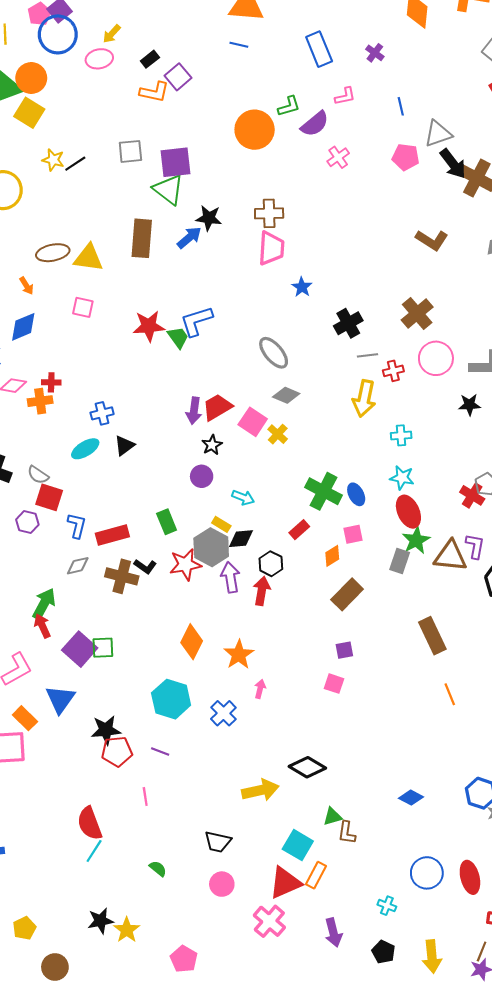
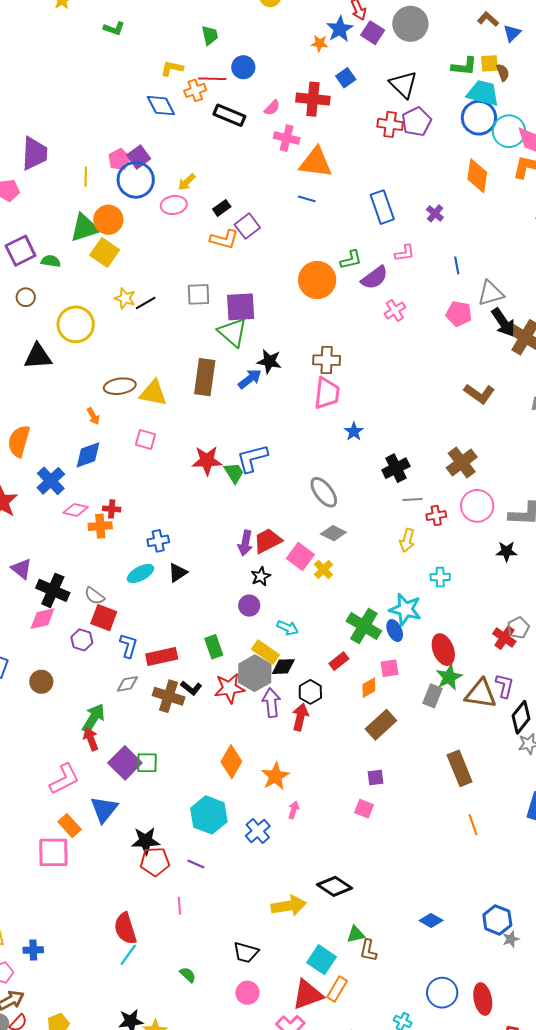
yellow arrow: (364, 399) -> (407, 540), size x0.7
cyan star: (402, 478) -> (405, 609), moved, size x1.4
yellow rectangle: (221, 524) -> (265, 652), size x1.5

